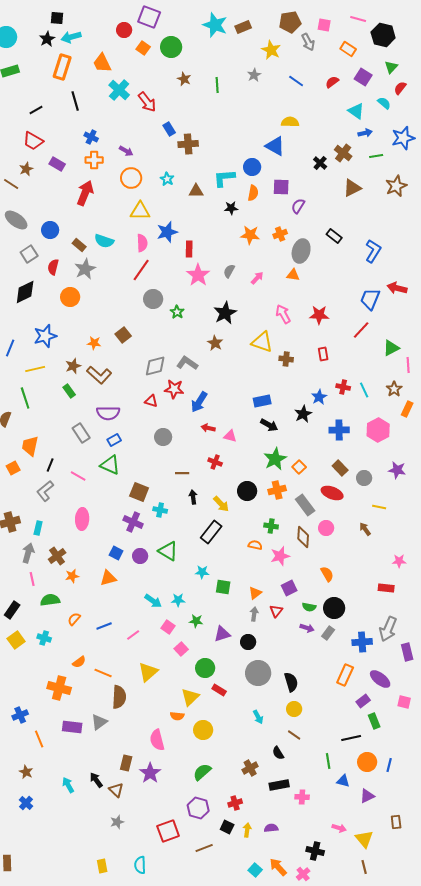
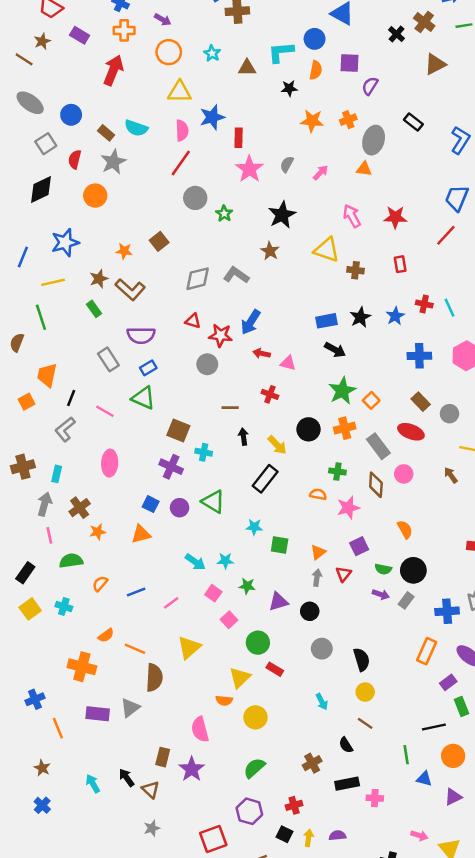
red star: (174, 389) -> (221, 335), moved
black star: (303, 414) -> (360, 317), moved
gray circle: (258, 673) -> (322, 649), size x0.7

